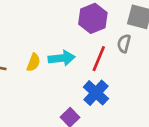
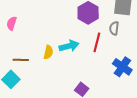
blue cross: (96, 93) -> (122, 67), moved

